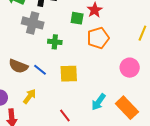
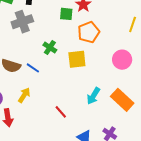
gray cross: (33, 23) -> (22, 22), turned -30
green cross: (55, 42) -> (50, 47), moved, turned 32
yellow square: (69, 74) -> (77, 59), moved

